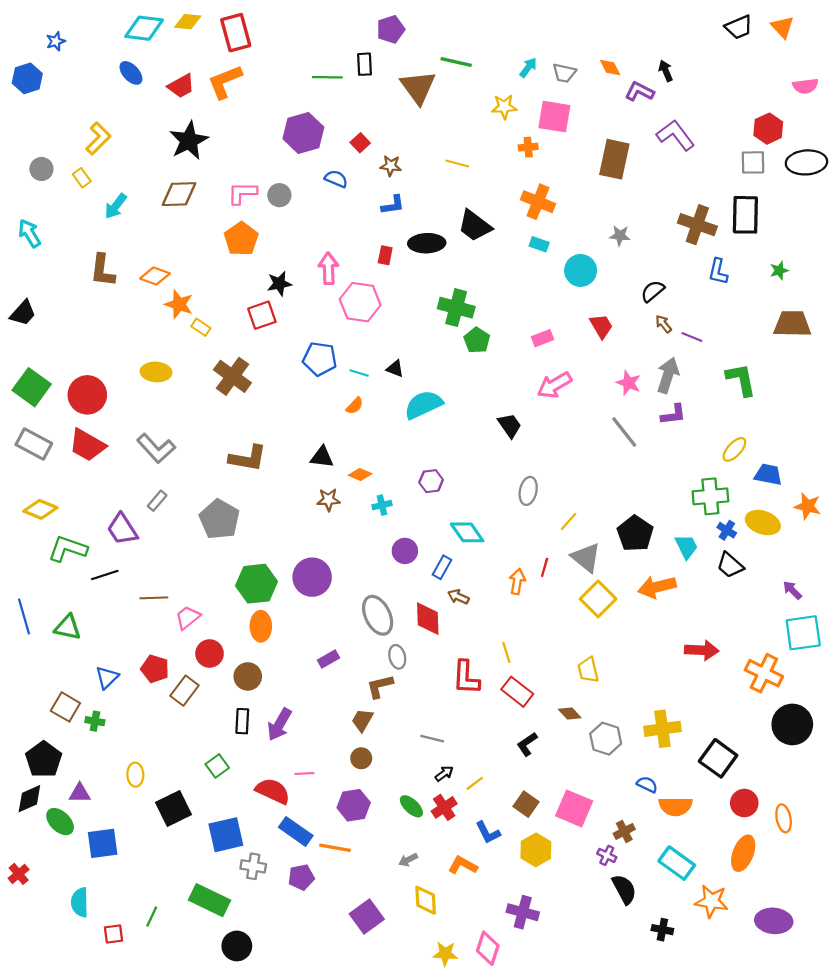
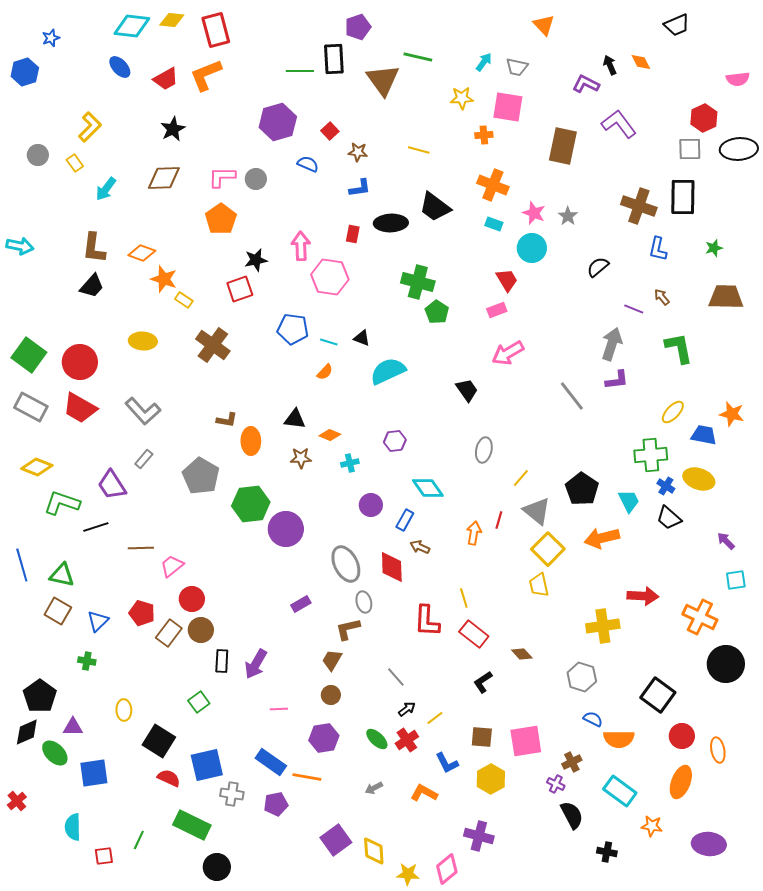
orange triangle: (782, 27) -> (544, 25), moved
black rectangle: (364, 64) -> (334, 59), size x1.4
orange diamond: (610, 67) -> (641, 62), moved
black star: (189, 141) -> (173, 129), size x0.7
cyan arrow: (29, 233) -> (20, 246), moved, turned 132
gray star: (620, 236) -> (568, 216), turned 30
black trapezoid: (23, 313) -> (92, 286), moved
brown arrow: (664, 324) -> (662, 297), moved
red trapezoid: (601, 326) -> (507, 280), moved
pink star: (629, 383) -> (534, 213), moved
brown L-shape: (248, 458) -> (227, 420), size x0.6
orange star: (808, 506) -> (732, 414), moved
green hexagon: (256, 584) -> (251, 504), moved
orange ellipse: (261, 626) -> (251, 441), moved
cyan square: (803, 633) -> (736, 580), size x0.6
yellow trapezoid: (588, 670) -> (539, 585), moved
brown circle: (248, 676) -> (201, 630), moved
brown square: (65, 707) -> (58, 611), moved
yellow cross: (662, 729) -> (603, 626), moved
gray line: (432, 739) -> (396, 677), turned 35
gray hexagon: (606, 739) -> (582, 677), moved
red semicircle: (273, 791) -> (169, 778), moved, size x0.7
brown square: (526, 804) -> (482, 737), turned -30
black square: (174, 808) -> (159, 741), turned -32
pink square: (574, 808) -> (526, 741), turned -32
yellow diamond: (426, 900) -> (374, 851), moved
orange star: (712, 901) -> (652, 826), size x0.7
pink diamond: (488, 948) -> (447, 869), turned 32

